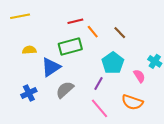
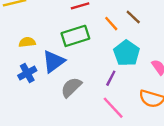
orange line: (93, 32) -> (111, 24), moved
blue cross: (29, 93) -> (27, 73), moved

